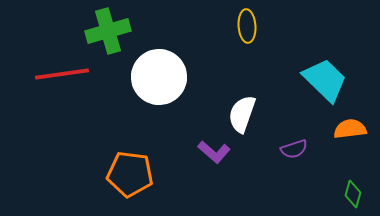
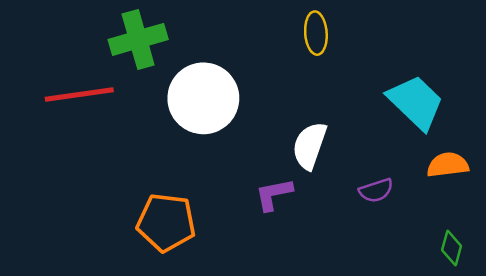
purple L-shape: (214, 152) -> (274, 194), turned 128

